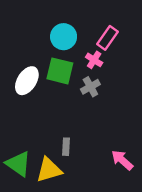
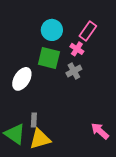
white ellipse: (27, 81) -> (22, 79), moved
gray rectangle: (66, 147) -> (34, 120), moved

